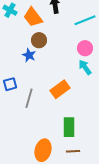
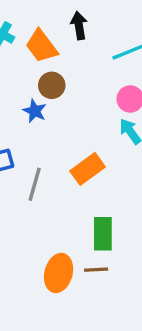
brown line: (73, 151) -> (96, 270), moved

